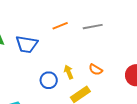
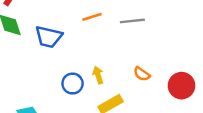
orange semicircle: (96, 70) -> (142, 74), moved

